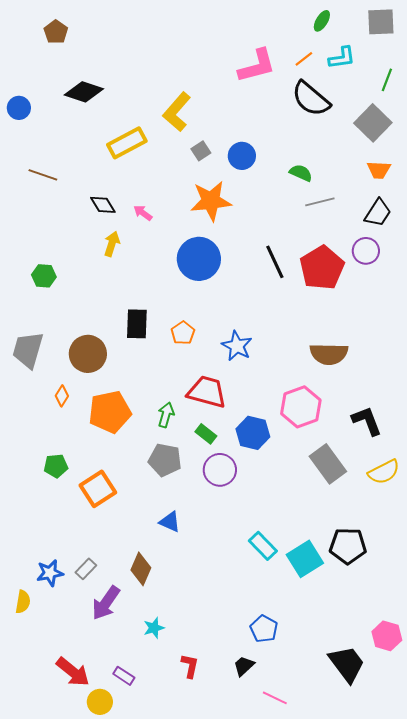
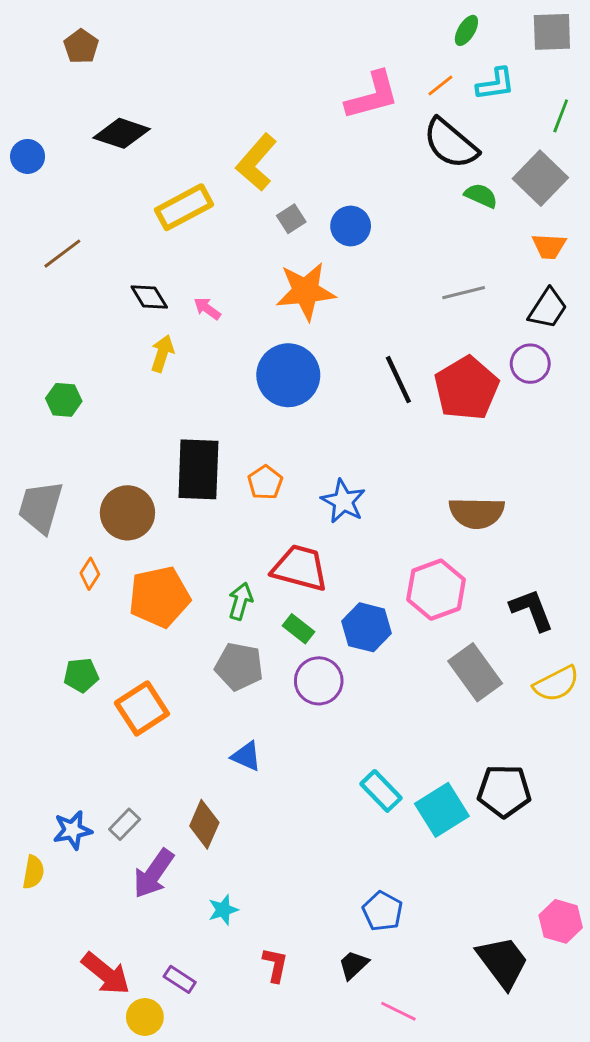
green semicircle: (301, 173) -> (481, 196), moved
brown line: (43, 175) -> (62, 254), turned -56
black rectangle: (137, 324) -> (198, 469), size x1.4

